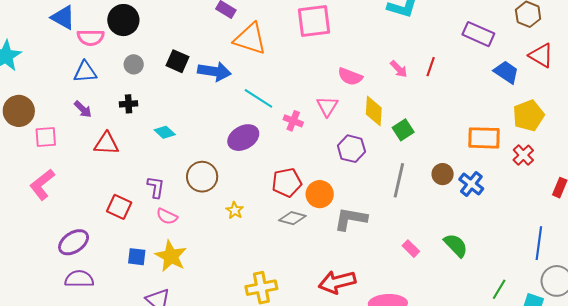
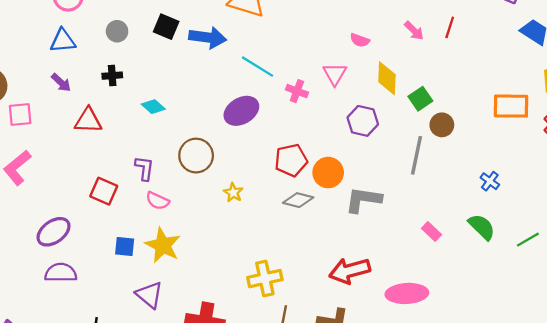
pink semicircle: (350, 77) -> (360, 40), size x0.7
brown circle: (443, 174) -> (442, 125), moved
blue cross: (471, 184) -> (490, 181), moved, size x0.7
green line: (499, 289) -> (528, 240), moved, turned 30

